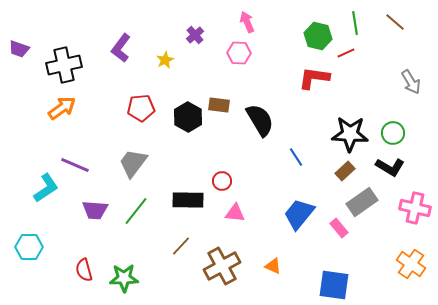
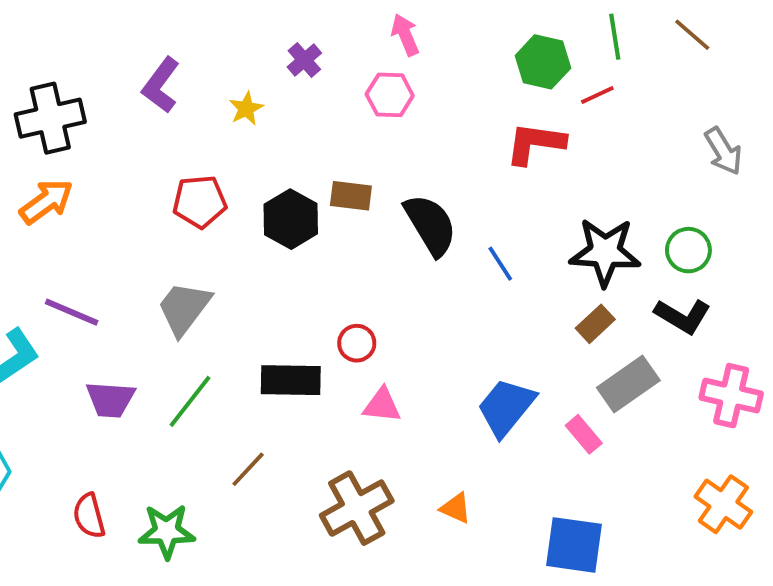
blue line: (296, 157) -> (500, 264), moved
brown line: (181, 246) -> (248, 469), moved

